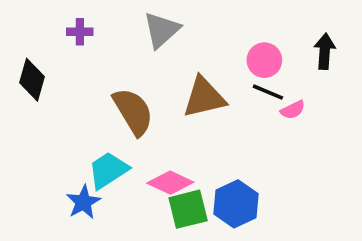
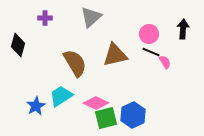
pink semicircle: (293, 110) -> (165, 62), turned -96
blue star: (83, 202) -> (36, 106), moved

